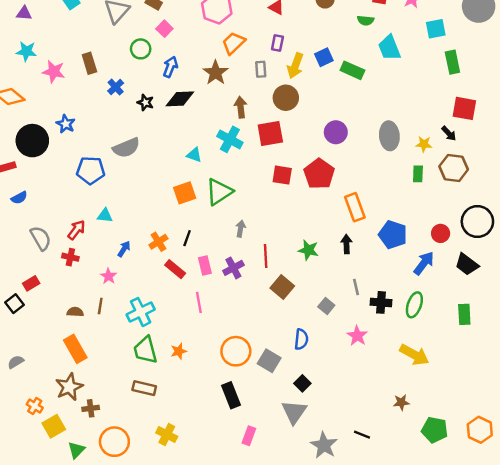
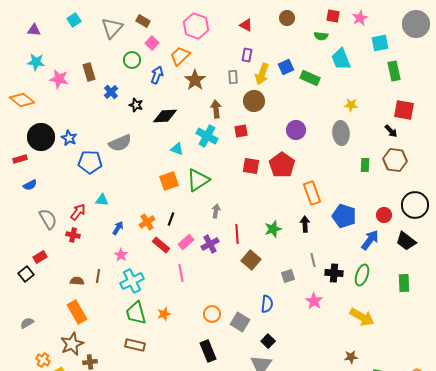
orange trapezoid: (233, 43) -> (180, 56), moved
black diamond: (180, 99) -> (165, 116), moved
blue star: (66, 124) -> (69, 138), moved
red square: (270, 133) -> (241, 131), size x0.6
yellow star: (424, 144) -> (351, 105), moved
green star: (308, 250) -> (273, 229), turned -30
pink rectangle: (205, 266) -> (186, 242), turned 63
pink star: (108, 276) -> (121, 255), moved
gray square: (326, 306) -> (288, 276), turned 32
orange circle: (236, 351) -> (212, 314), size x0.7

